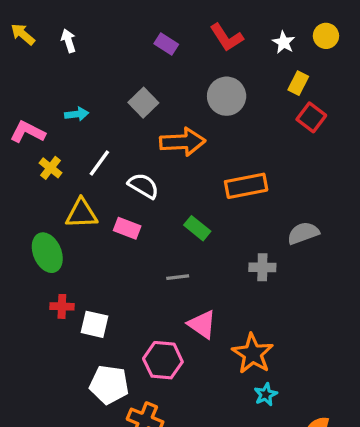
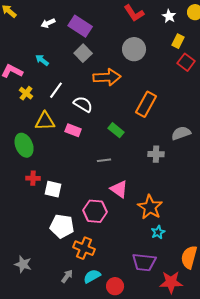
white arrow: (68, 41) -> (48, 23), moved, turned -96
purple rectangle: (166, 44) -> (80, 26), moved, size x1.6
cyan arrow: (77, 114) -> (42, 60), turned -136
orange rectangle: (246, 186) -> (146, 104), turned -50

